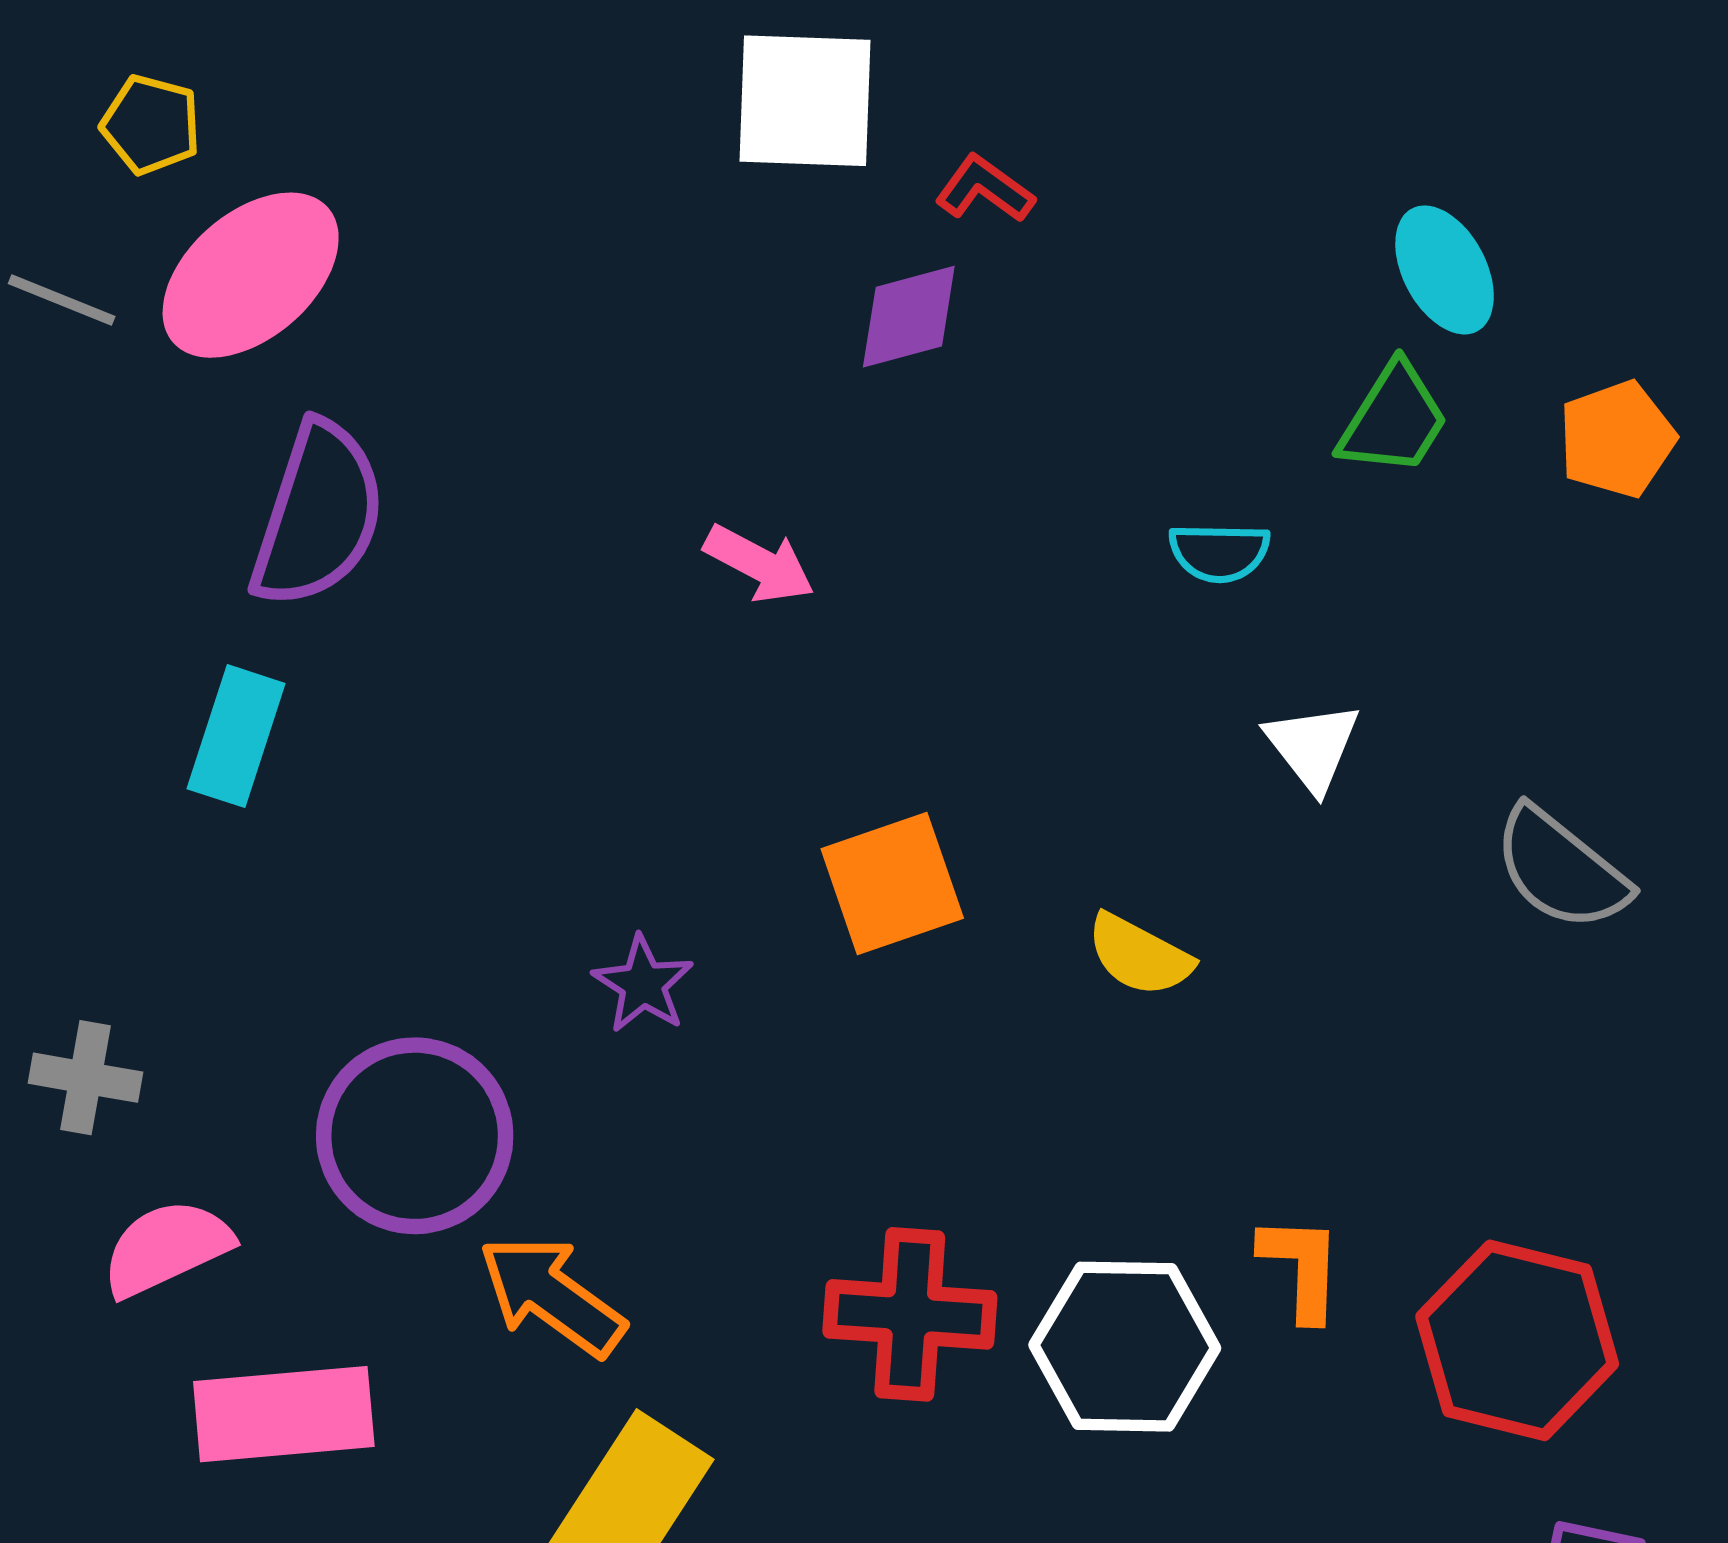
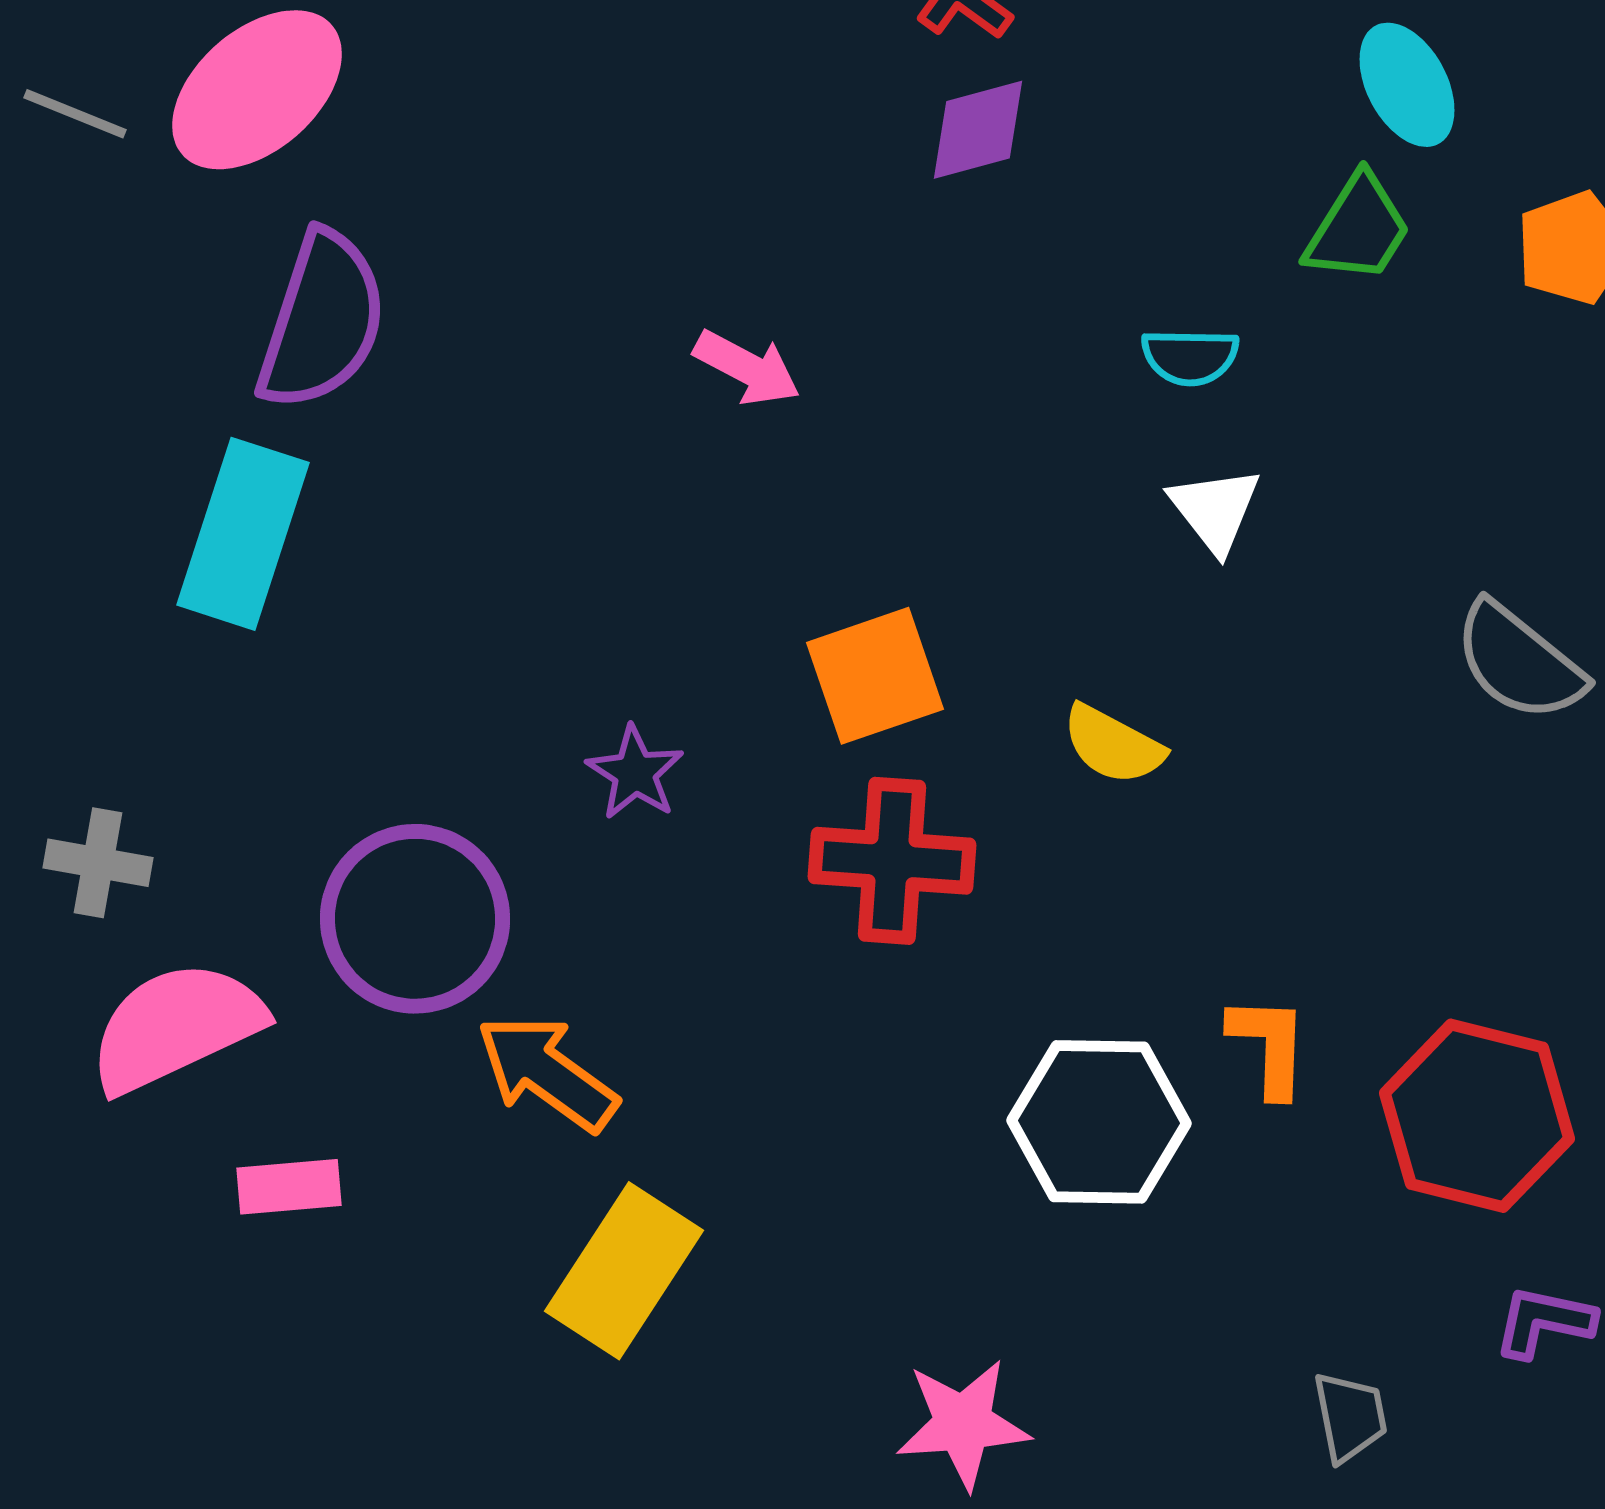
purple diamond: (909, 317) -> (978, 130), moved
cyan rectangle: (236, 736) -> (243, 534), size x1.4
white triangle: (1313, 746) -> (1215, 510), moved
pink semicircle: (166, 1248) -> (176, 1027), size x1.4
red cross: (910, 1314) -> (892, 861), moved
pink rectangle: (284, 1414) -> (289, 1187), size x0.6

